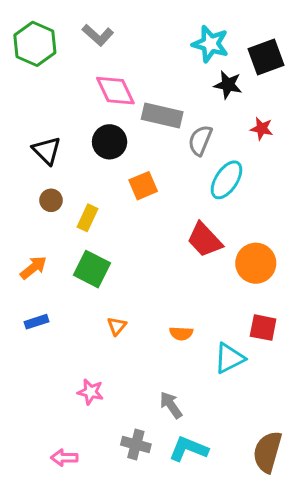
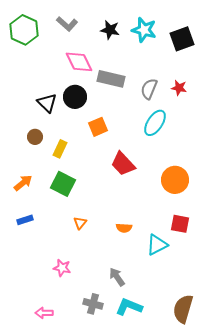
black star: (228, 85) -> (110, 30), moved
gray semicircle: (200, 140) -> (149, 89), moved
black triangle: (47, 151) -> (47, 103), moved
red trapezoid: (205, 240) -> (123, 164), moved

